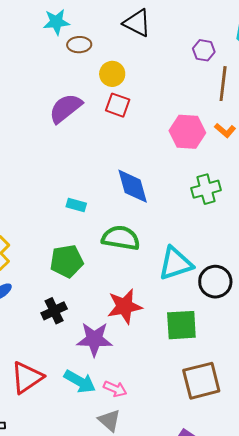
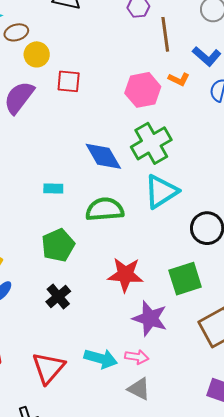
yellow circle: (112, 74) -> (37, 54), moved
green cross: (206, 189) -> (151, 143), moved, size x1.4
cyan triangle: (176, 263) -> (161, 192), moved
red star: (125, 306) -> (125, 275), turned 30
purple star: (94, 339) -> (150, 318), moved, turned 30

